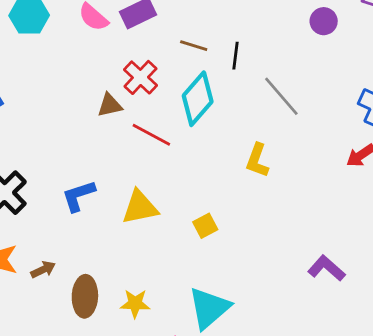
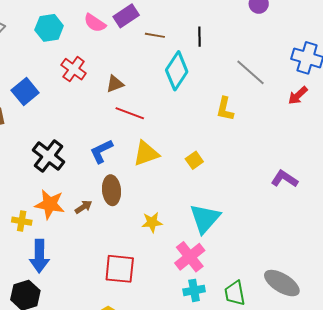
brown line: (194, 46) -> (155, 35), moved
red cross: (140, 77) -> (74, 69), moved
gray line: (281, 96) -> (250, 72), moved
red line: (151, 135) -> (130, 113), moved
brown ellipse: (85, 296) -> (112, 190), moved

